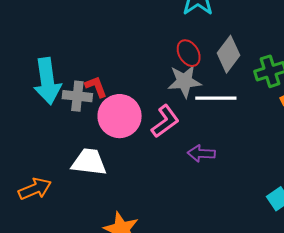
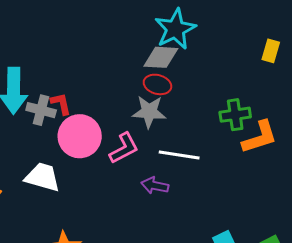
red ellipse: (189, 53) -> (157, 84), turned -52
gray diamond: (228, 54) -> (161, 57), moved, turned 48
white line: (216, 98) -> (179, 155), moved

